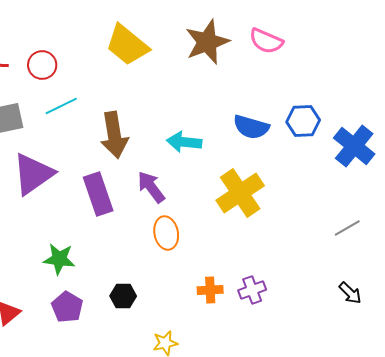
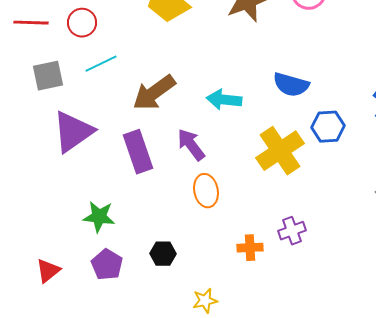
blue hexagon: (303, 121) -> (328, 127), moved
brown arrow: (114, 135) -> (154, 93), turned 63
purple cross: (252, 290) -> (292, 231), moved

